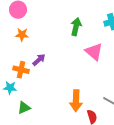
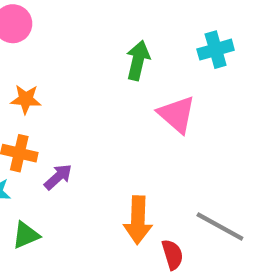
orange star: (22, 35) -> (26, 99), moved
purple arrow: (39, 60) -> (58, 177), moved

